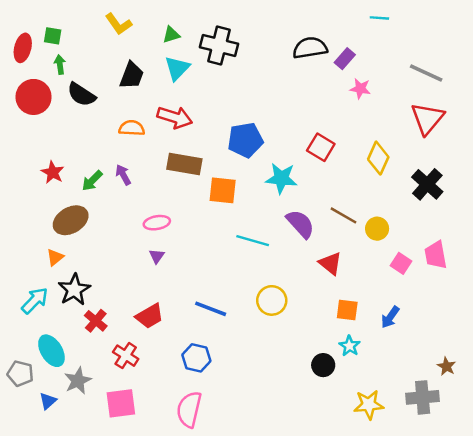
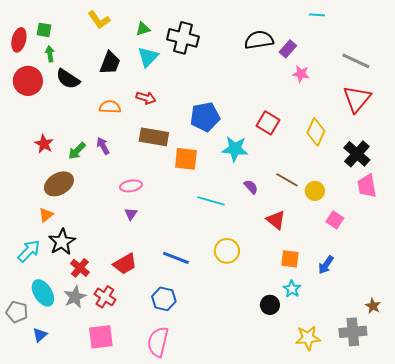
red arrow: (175, 117) -> (146, 98), size x0.7
purple semicircle: (300, 224) -> (251, 187), size x0.6
pink trapezoid: (436, 255) -> (367, 186), moved
gray star: (78, 381) -> (75, 297), moved

